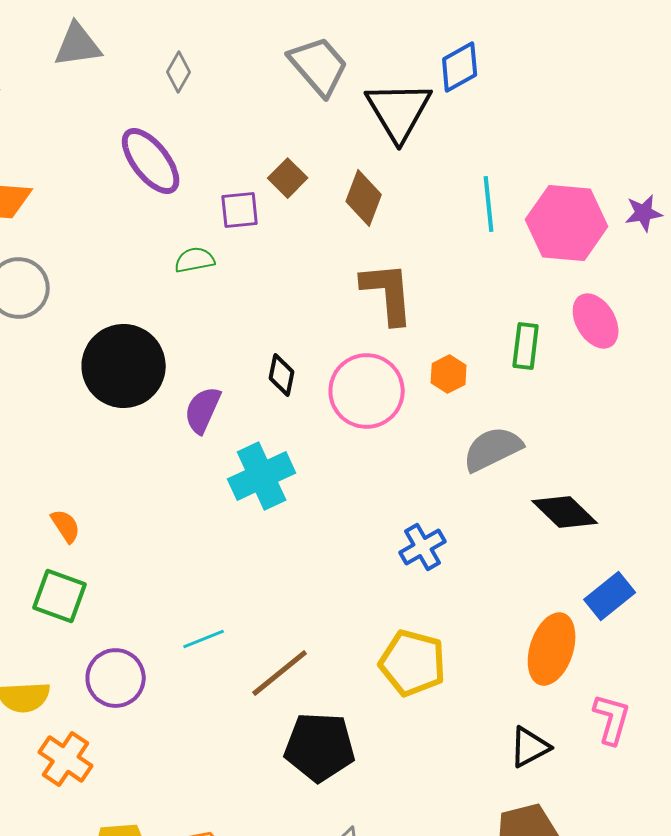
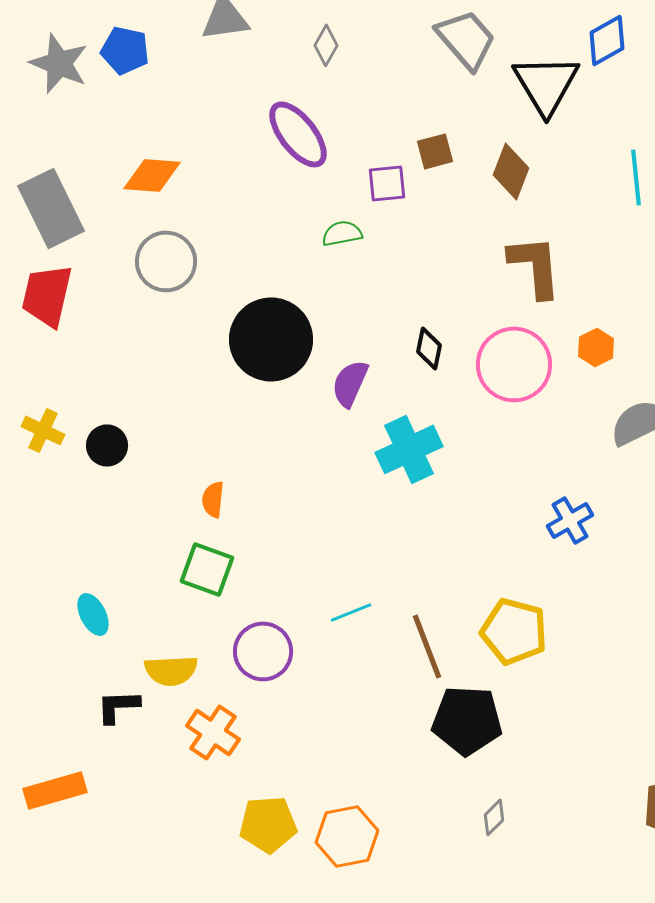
brown square: (288, 178) -> (435, 151), turned 30
orange semicircle: (66, 526) -> (213, 499), turned -141
yellow pentagon: (413, 663) -> (514, 631), moved
brown line: (280, 673) -> (427, 646), turned -72

